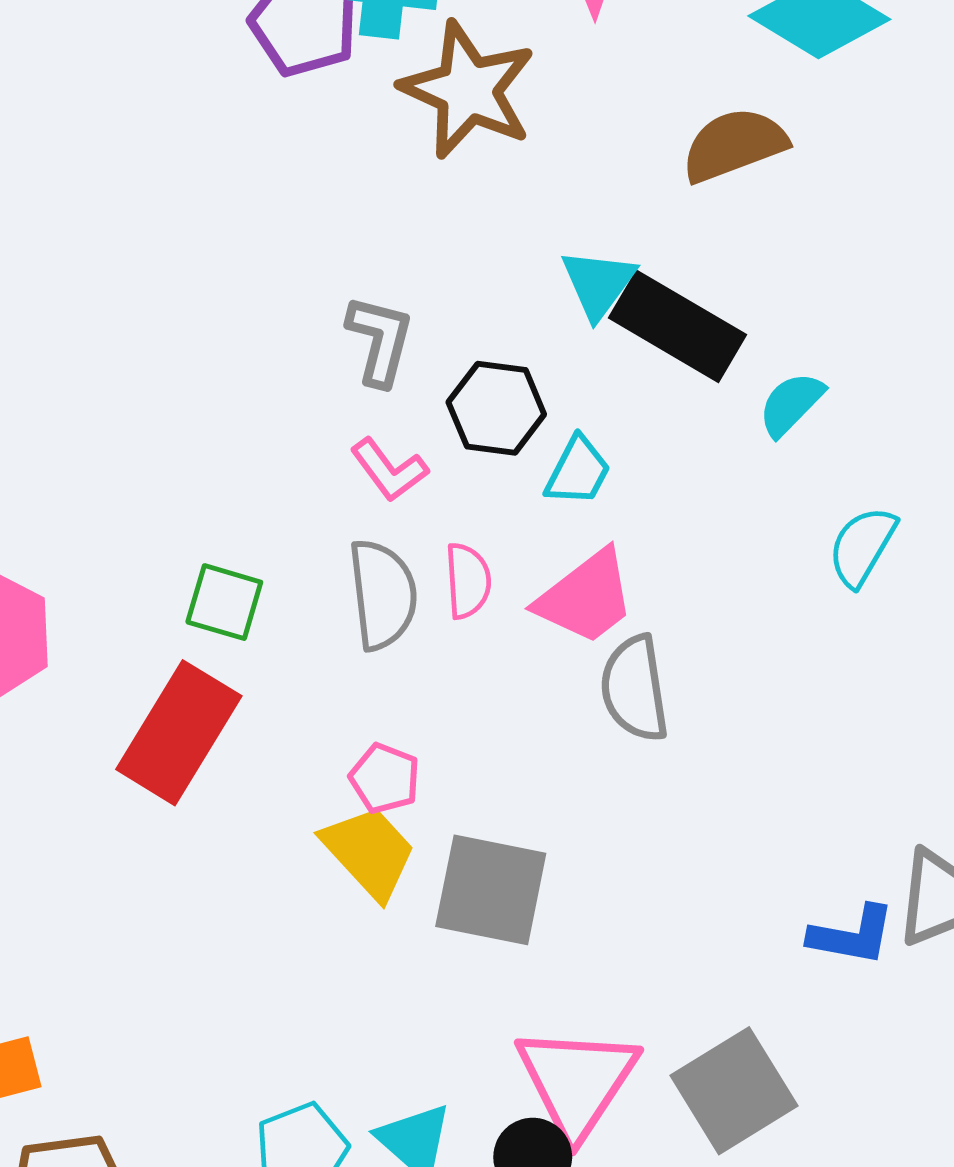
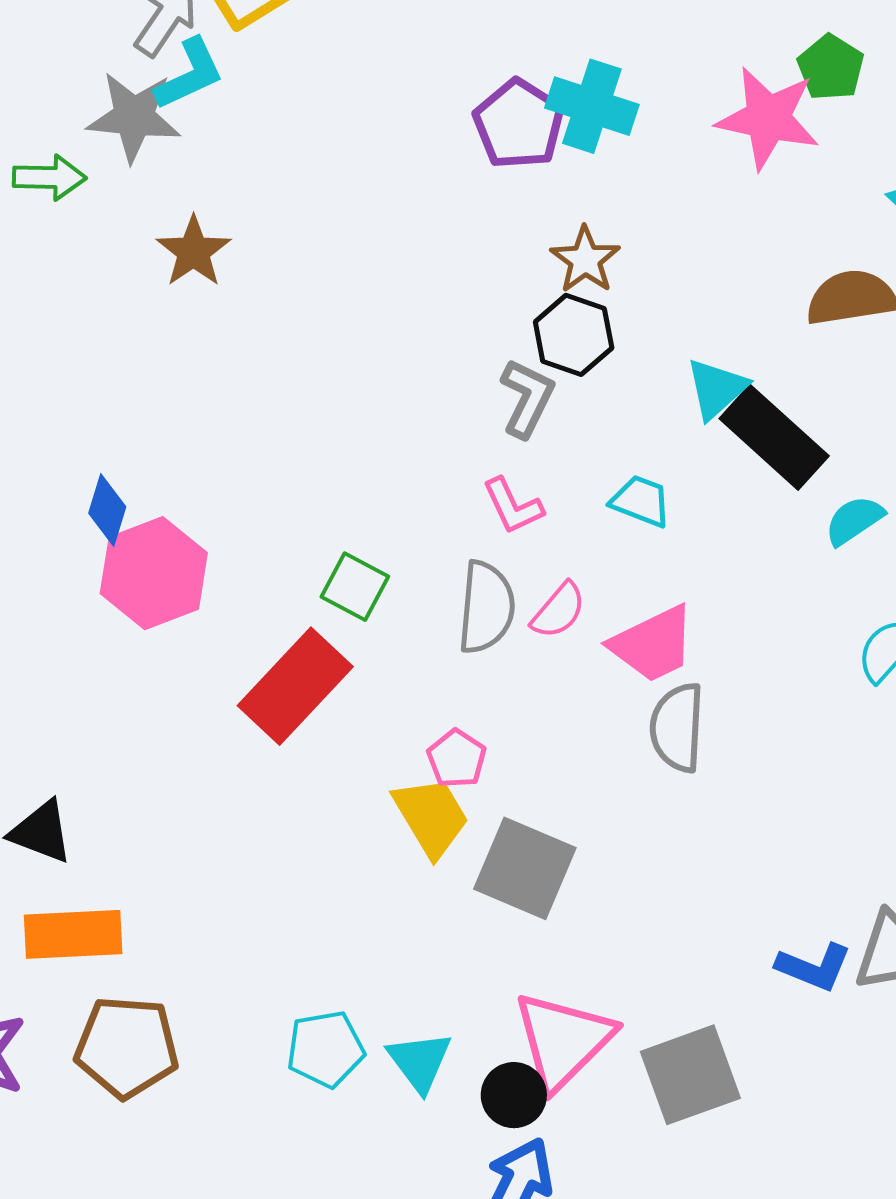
brown star: (468, 90) -> (585, 260), moved, size x0.6
black hexagon: (496, 408) -> (574, 335), moved
cyan trapezoid: (578, 471) -> (641, 501), moved, turned -108
pink semicircle: (468, 581) -> (559, 611), turned 32

